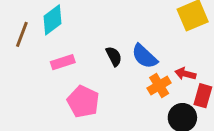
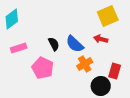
red arrow: (185, 74) -> (101, 39), moved
pink pentagon: (83, 102) -> (43, 68), moved

